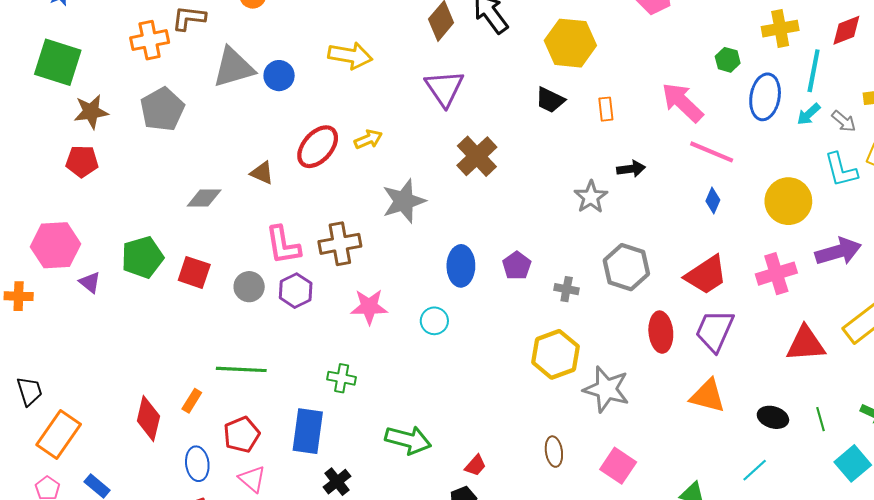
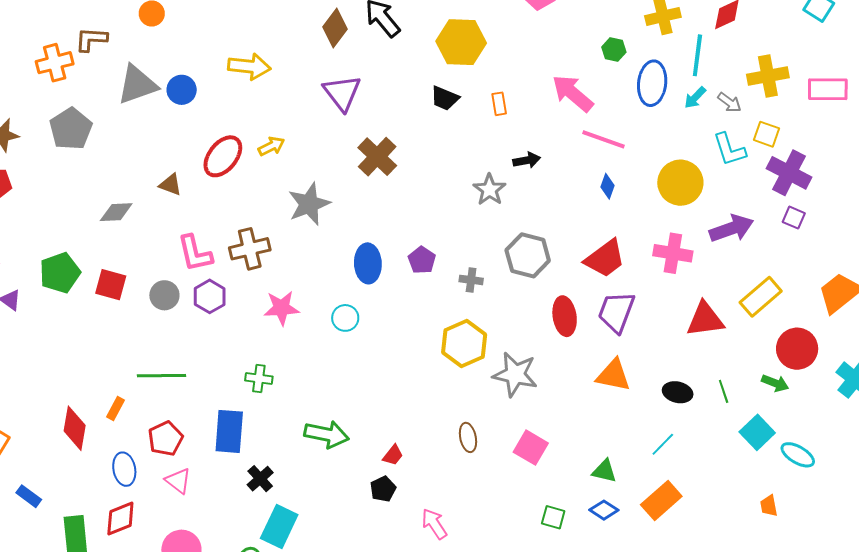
pink cross: (776, 274) -> (673, 253), turned 30

